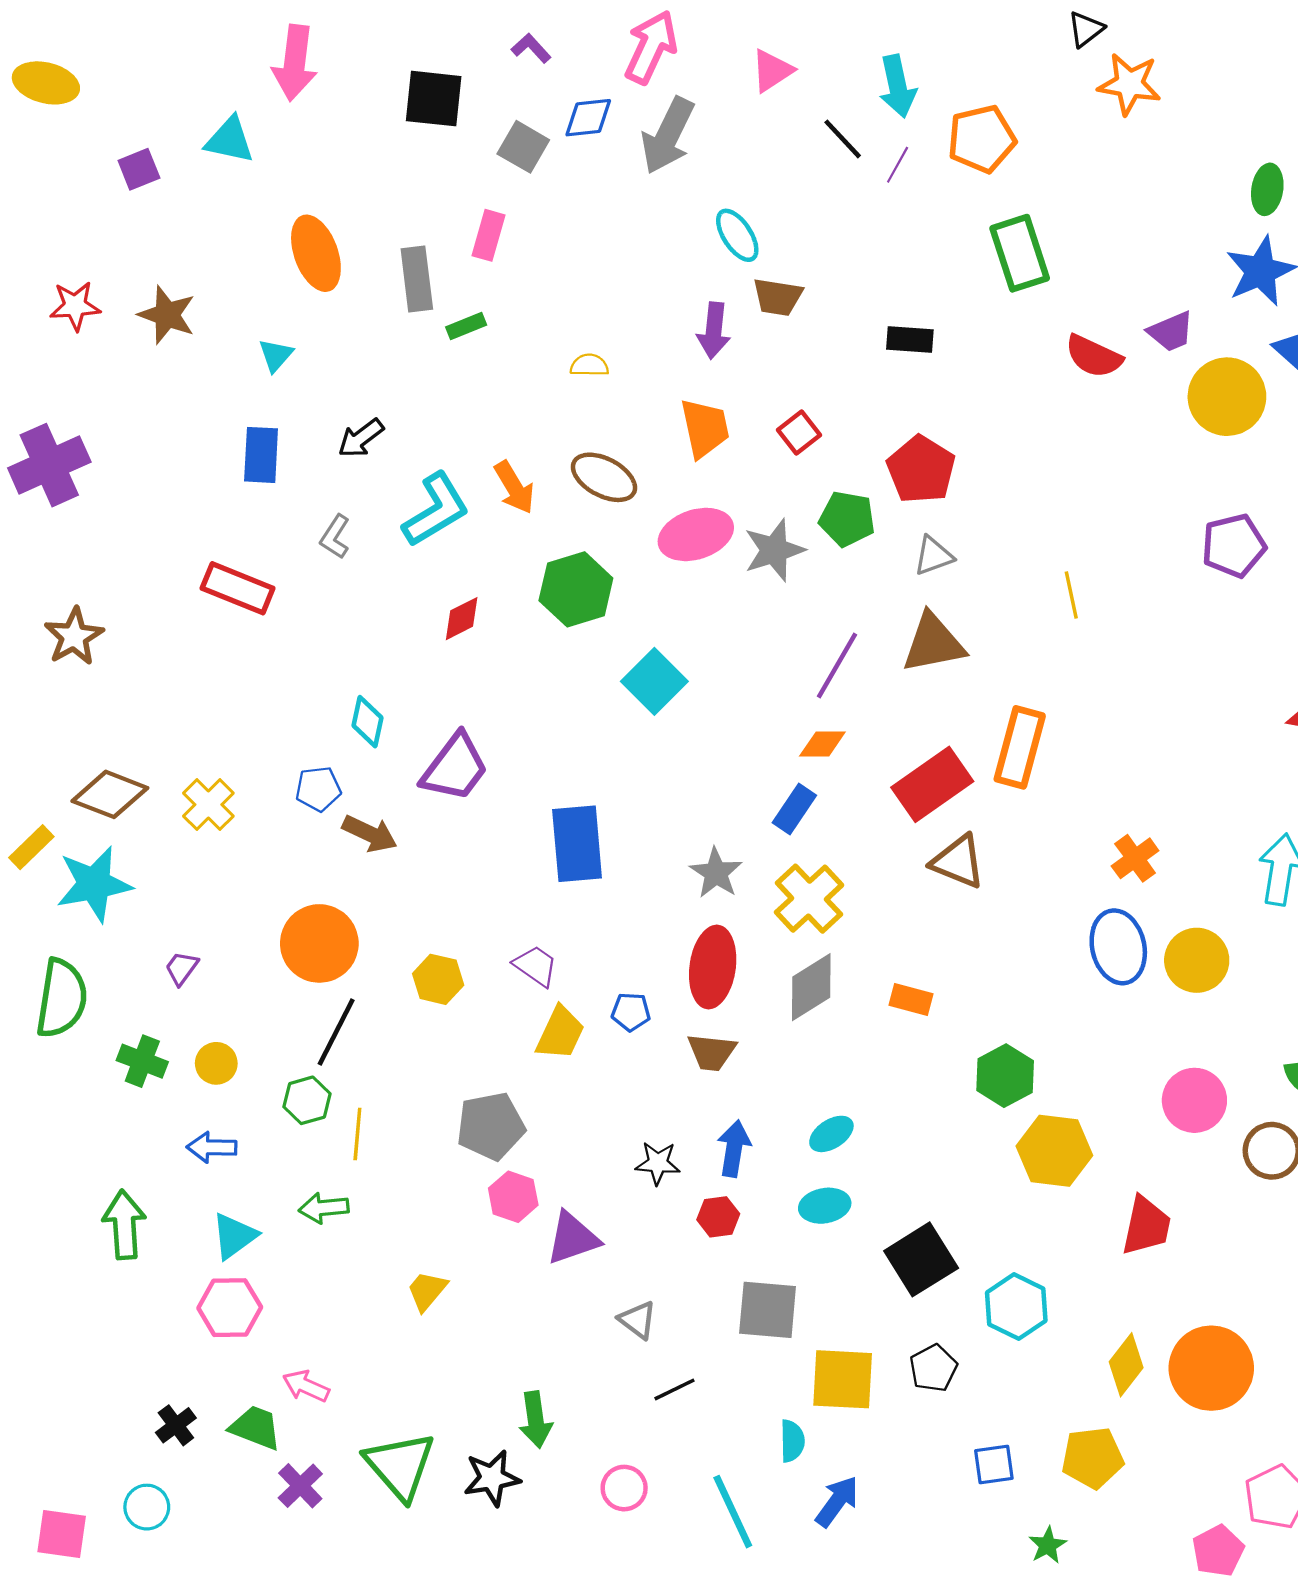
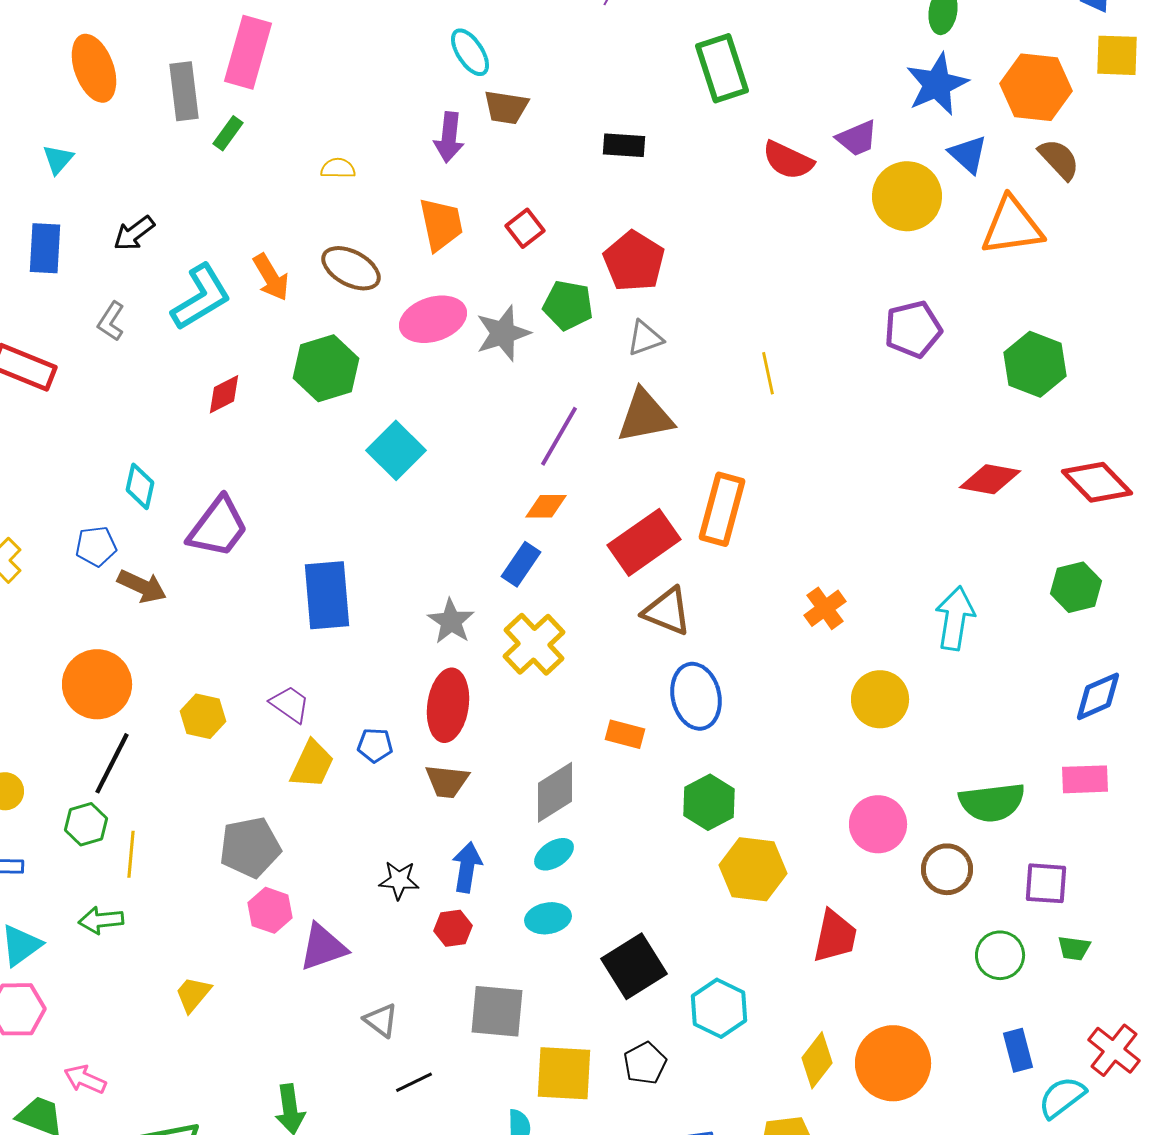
pink rectangle: (489, 235) -> (248, 52), size x1.6
green rectangle: (466, 326) -> (228, 133), turned -32
blue ellipse: (1118, 947) -> (696, 696), moved
gray diamond: (811, 987) -> (555, 792), moved

